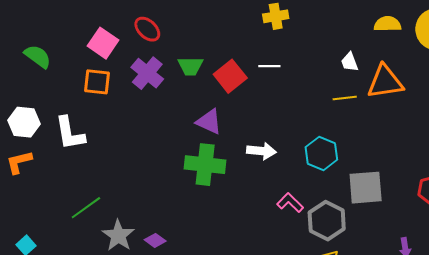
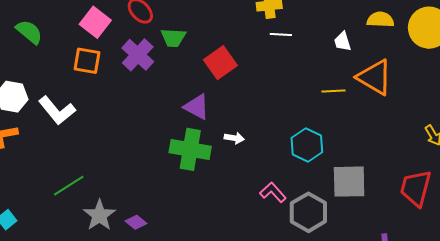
white trapezoid: (350, 62) -> (343, 42), moved
green trapezoid: (190, 66) -> (173, 38), moved
white line: (269, 66) -> (281, 34), moved
orange triangle: (385, 82) -> (375, 77), turned 36
white L-shape: (70, 133) -> (57, 110), turned -33
white arrow: (261, 151) -> (234, 138), moved, size x0.7

